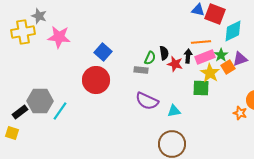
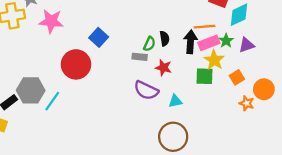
black arrow: (188, 56) -> (190, 42), size x1.5
red star: (175, 64) -> (163, 68), moved
orange square: (228, 67) -> (237, 77), moved
red circle: (96, 80) -> (76, 64), moved

